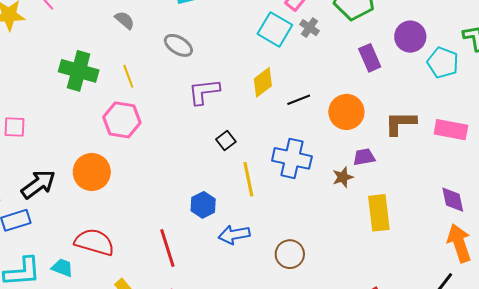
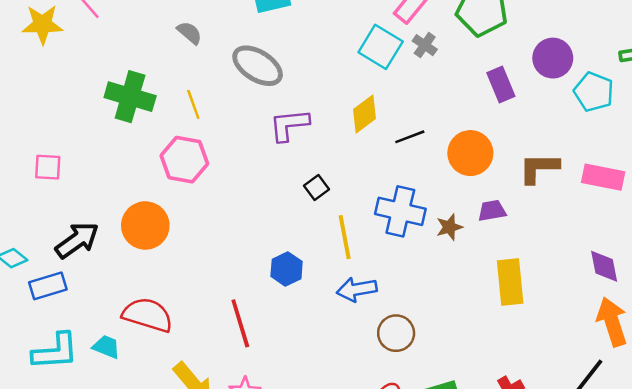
gray ellipse: (178, 45) -> (258, 66), size x1.4
brown star: (343, 177) -> (449, 227), moved
blue arrow: (234, 235) -> (357, 289), moved

